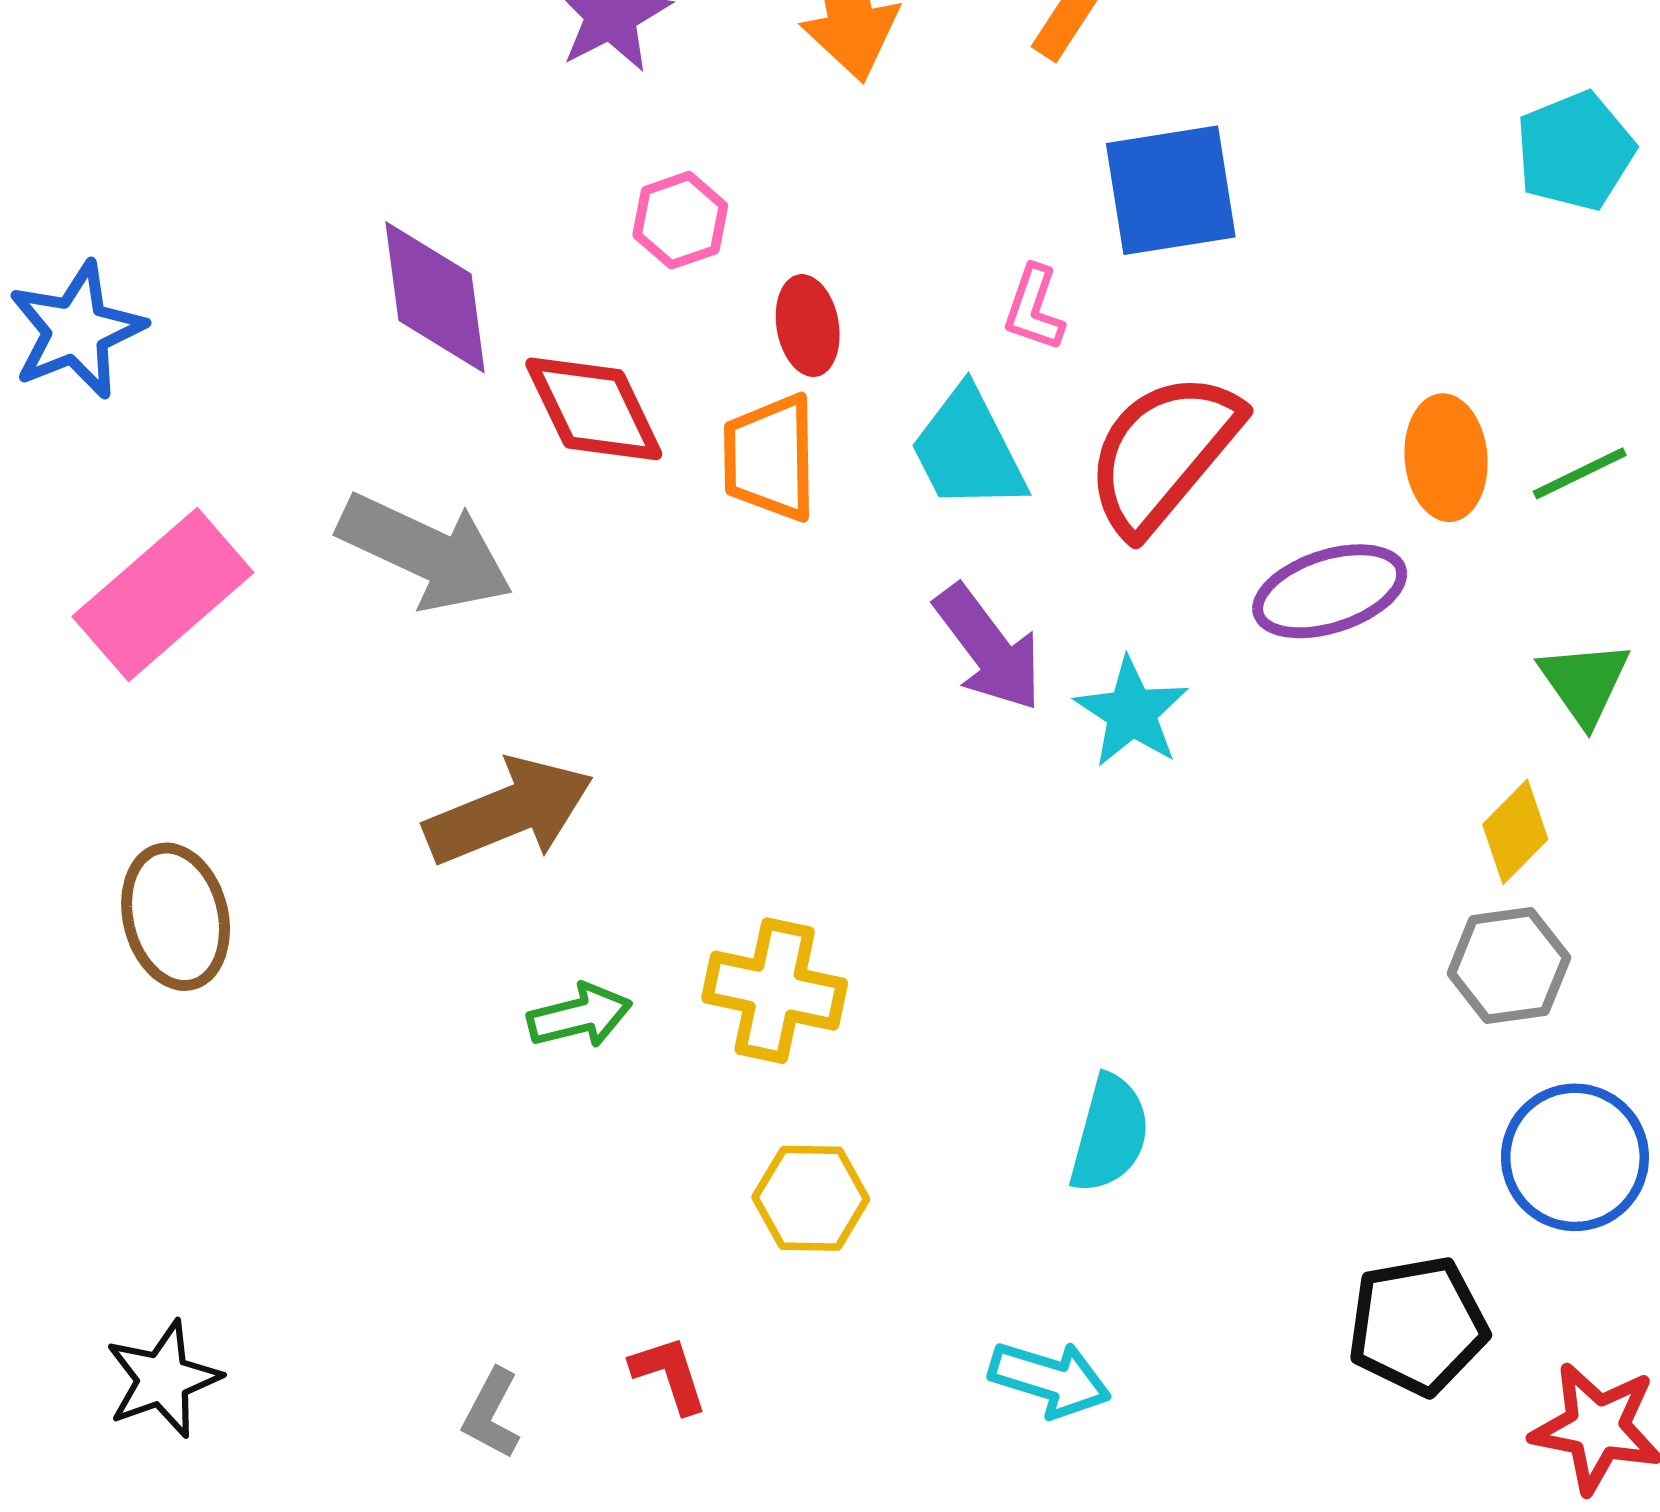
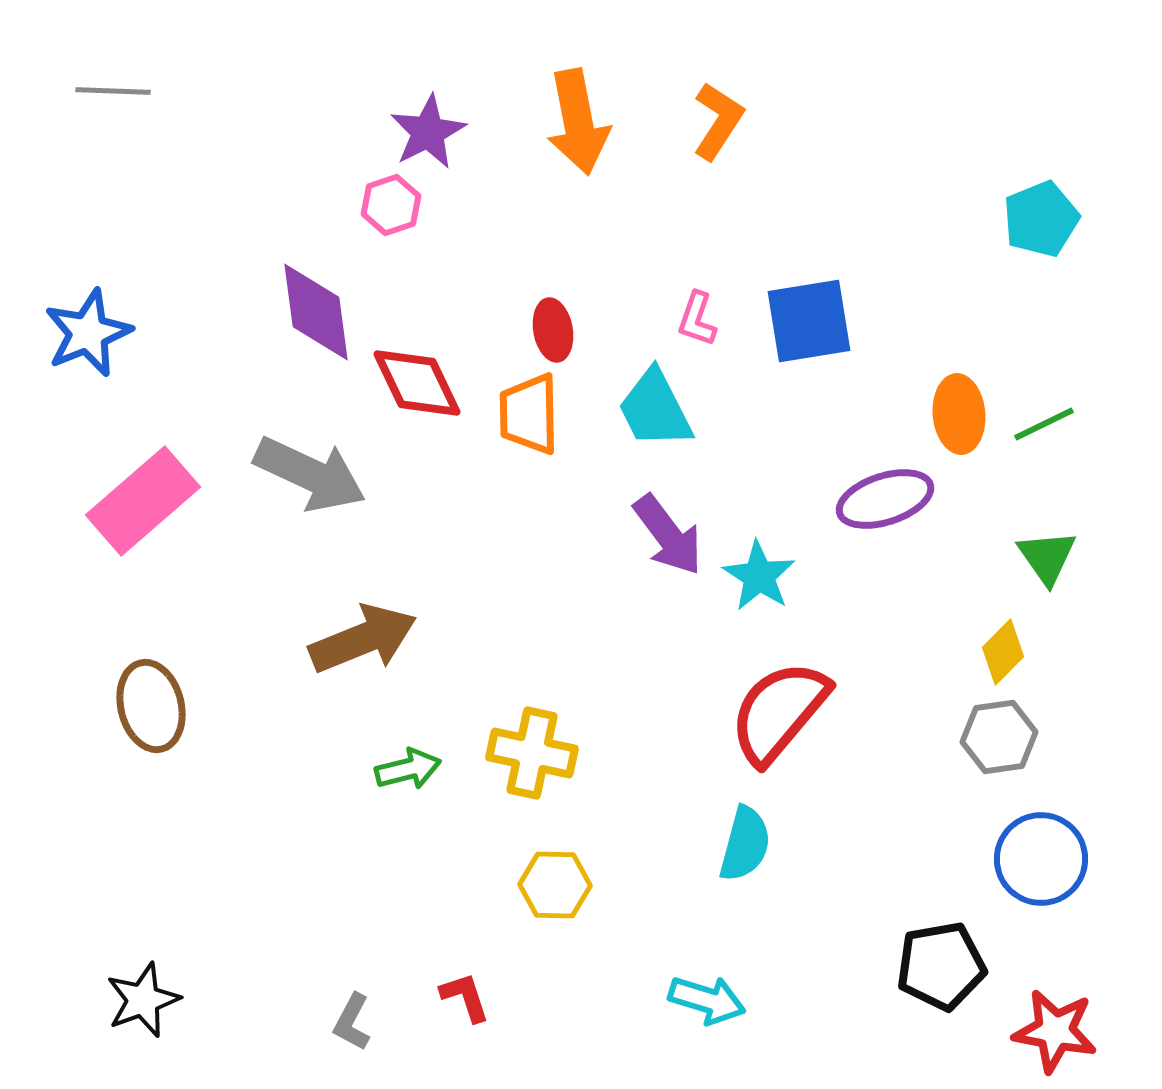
blue square: (1171, 190) -> (809, 321), moved
pink hexagon: (680, 220) -> (391, 205), moved
red semicircle: (1163, 453) -> (779, 712), moved

